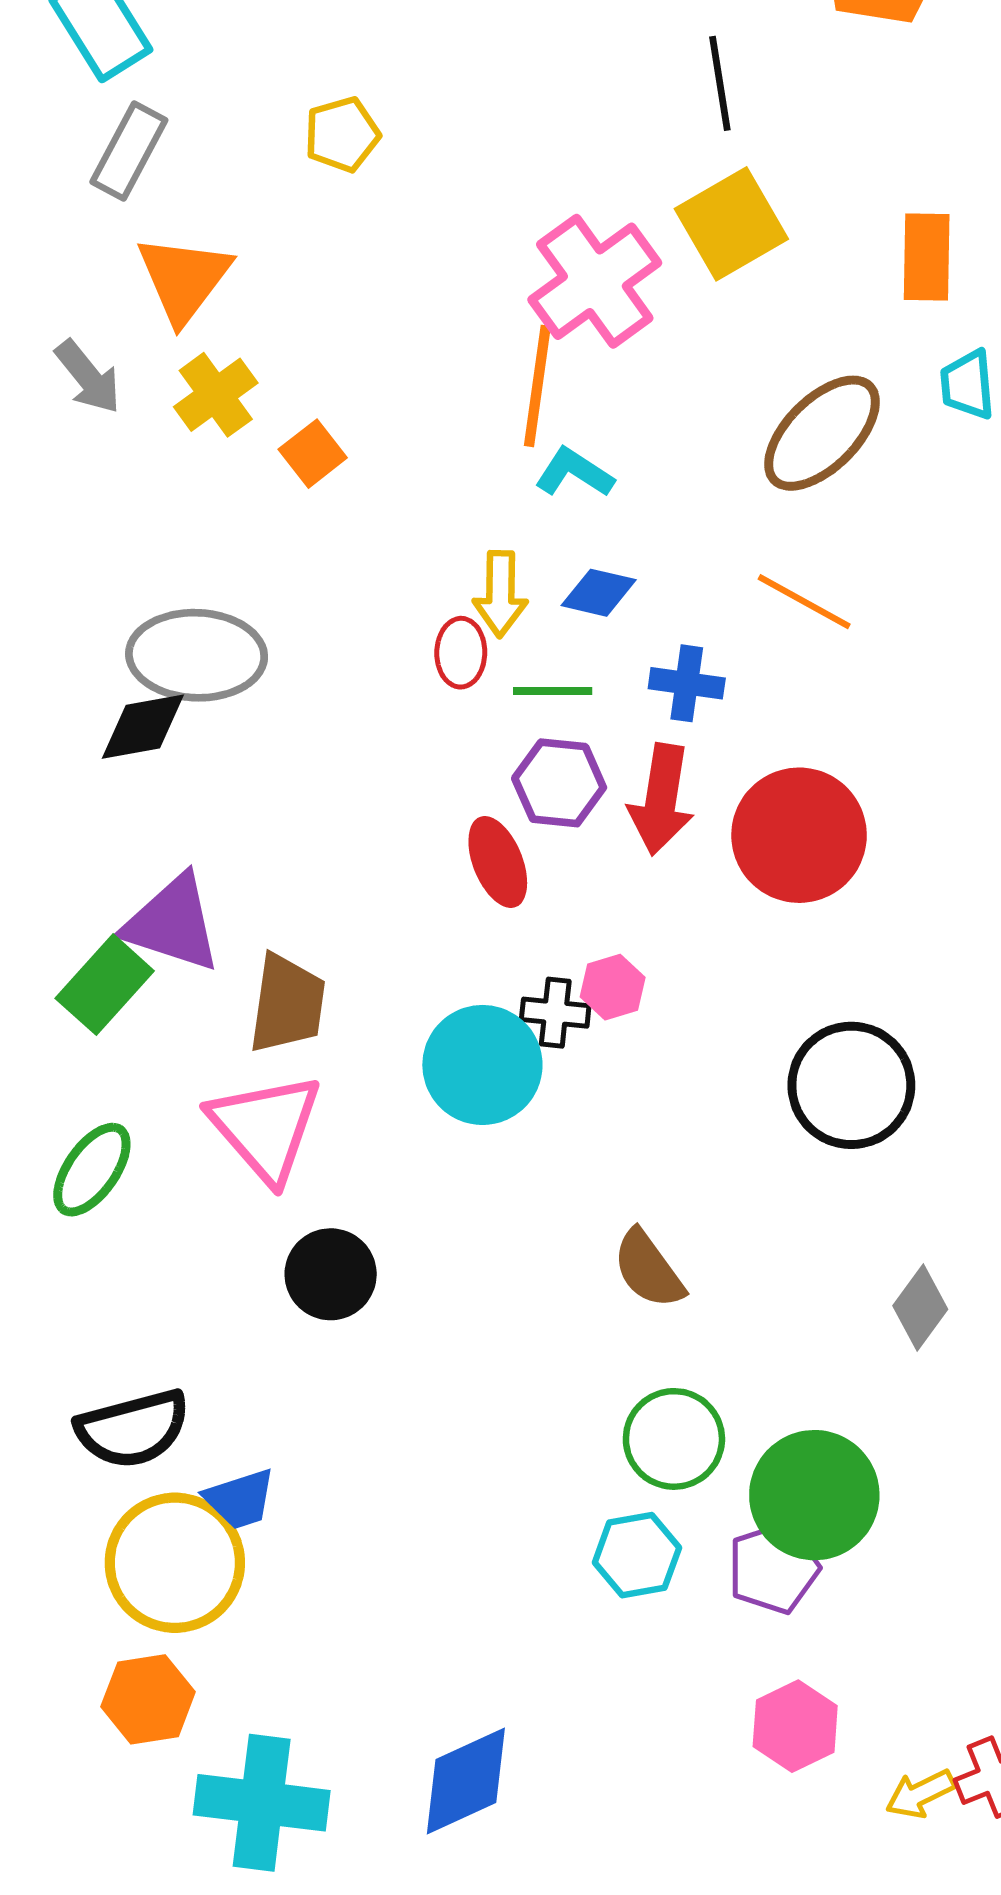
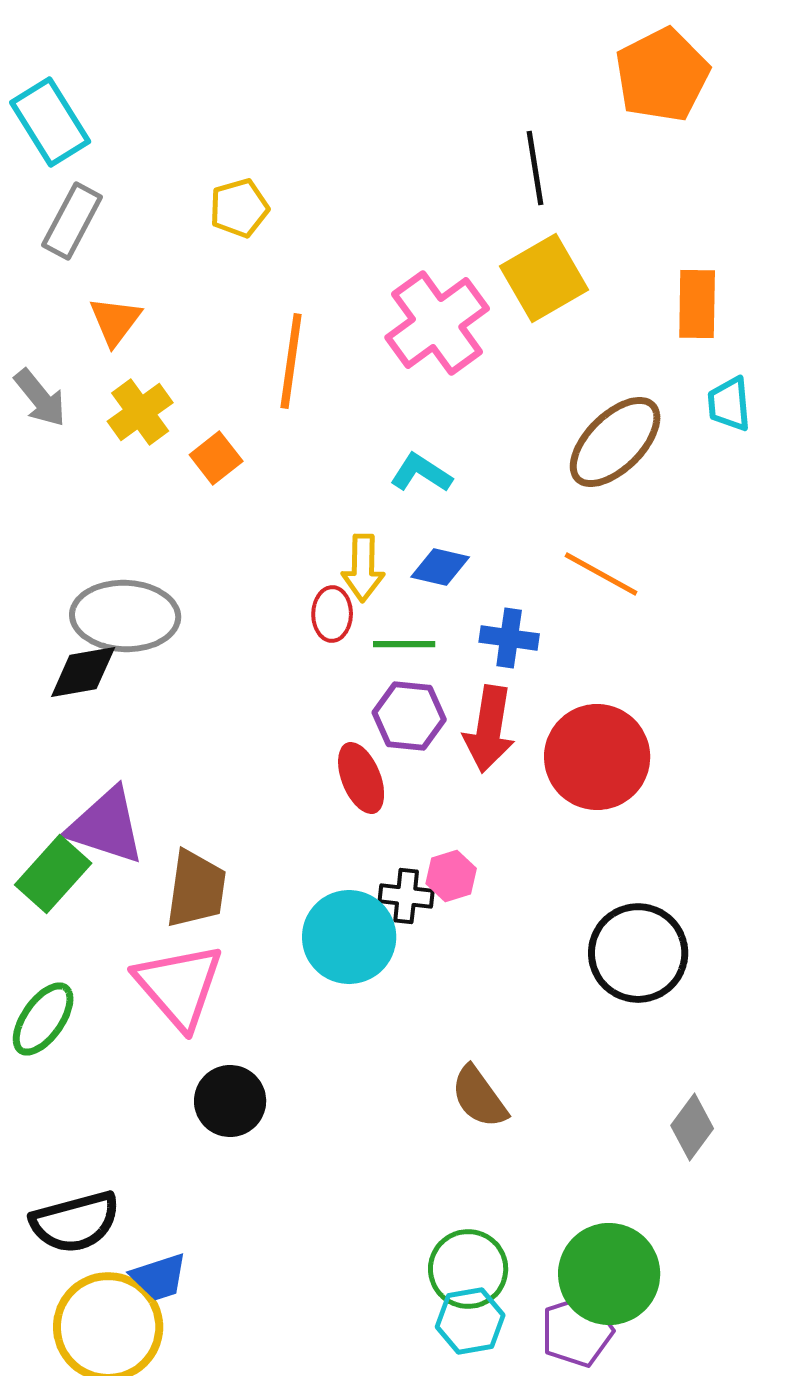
orange triangle: (184, 279) -> (115, 321), size x0.7
orange line: (537, 386) -> (291, 361), moved
green circle: (674, 1439) -> (468, 1269), moved

